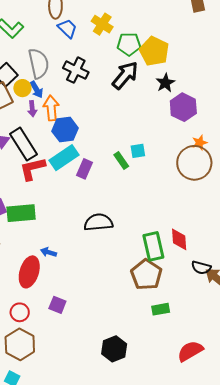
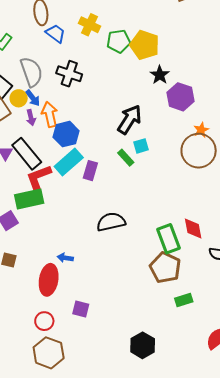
black arrow: (125, 75) -> (130, 119), moved
green rectangle: (21, 213) -> (29, 199), moved

